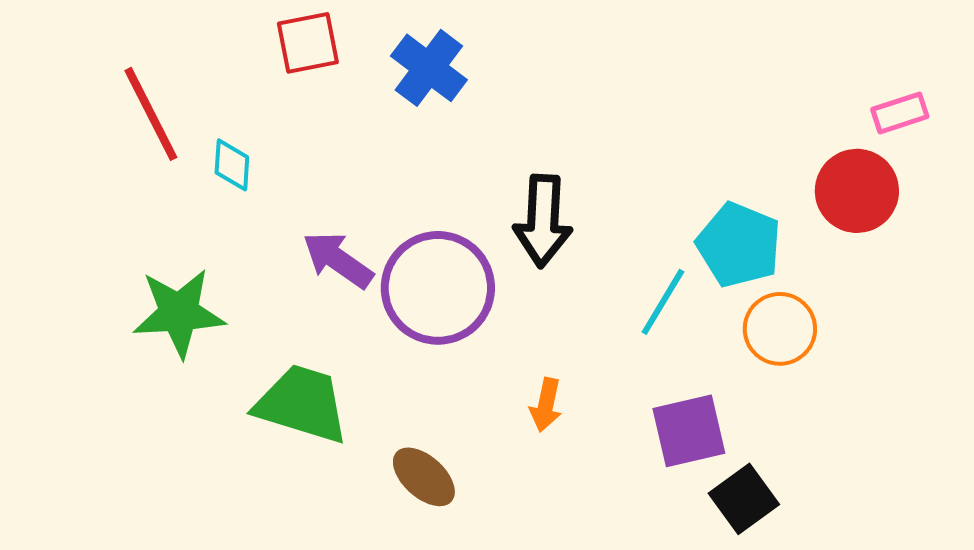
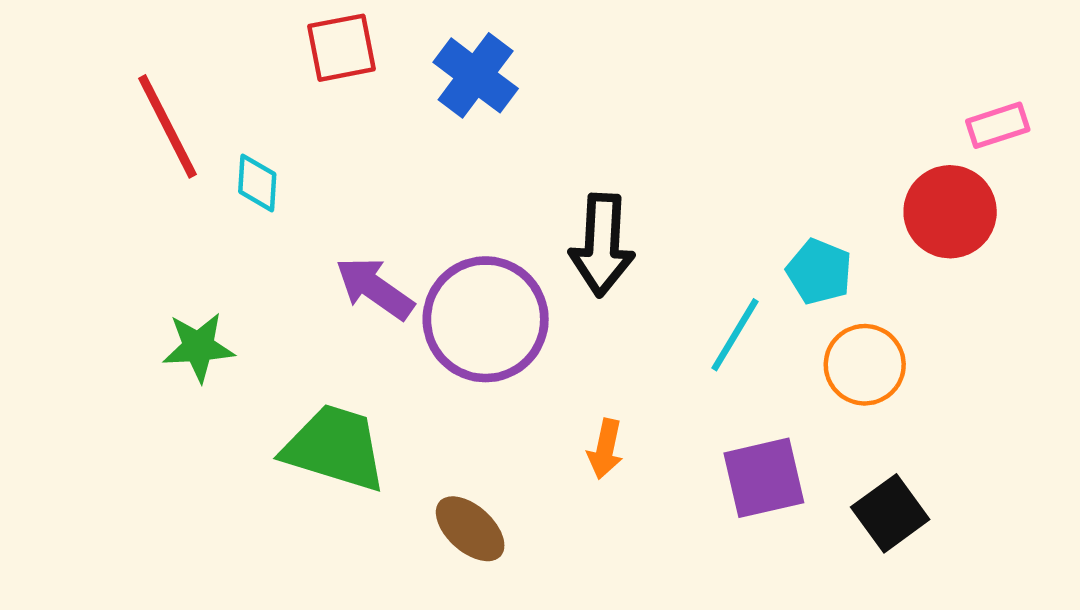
cyan pentagon: (739, 245) -> (819, 272), size x0.7
green star: (179, 313) -> (198, 347), size x0.7
black square: (744, 499) -> (890, 513), moved

